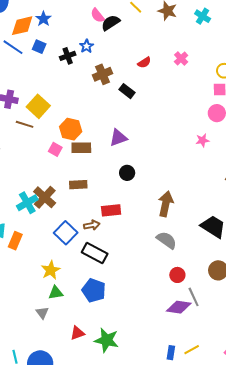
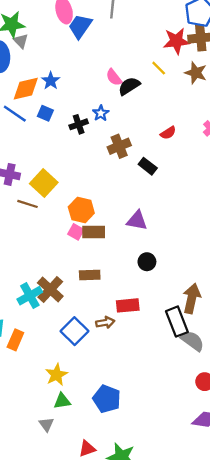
purple triangle: (118, 138) -> (137, 221), turned 30
pink square: (55, 149) -> (76, 232), moved
black rectangle: (95, 253) -> (177, 322), moved, turned 40

